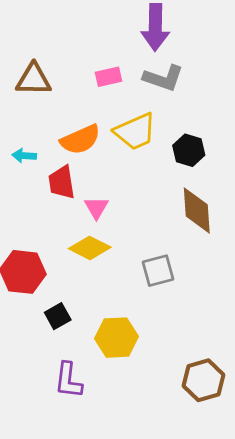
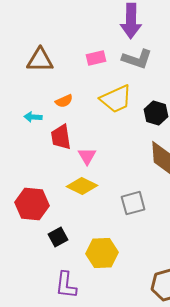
orange semicircle: (80, 140) -> (64, 101), moved, size x0.6

